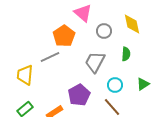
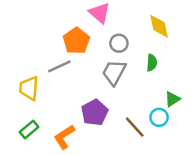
gray circle: (104, 31) -> (119, 43), moved
cyan circle: (115, 85) -> (159, 117), moved

